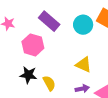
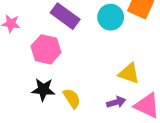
yellow triangle: (84, 65) -> (129, 73), moved

